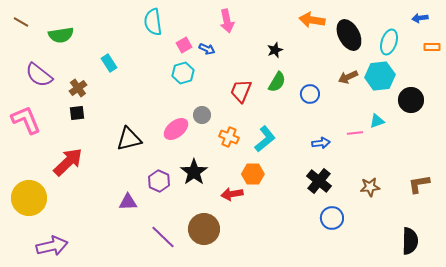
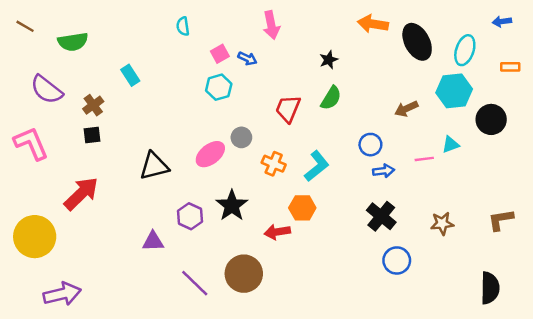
cyan semicircle: (153, 22) -> (183, 26), size x0.6
orange rectangle: (432, 47) -> (510, 67), moved
brown arrow: (348, 77) -> (406, 109), moved
blue circle: (310, 94) -> (370, 145), moved

